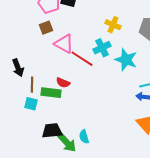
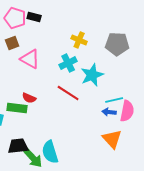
red line: (82, 59) -> (68, 93), moved
cyan star: (126, 60) -> (92, 75), turned 30
cyan semicircle: (84, 137) -> (50, 152), size x1.6

